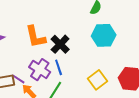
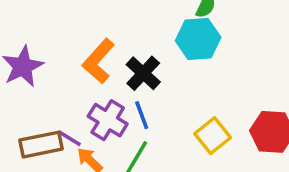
cyan hexagon: (104, 35) -> (198, 39), moved
orange L-shape: (36, 37) -> (98, 61), turned 55

